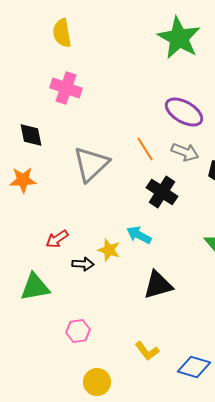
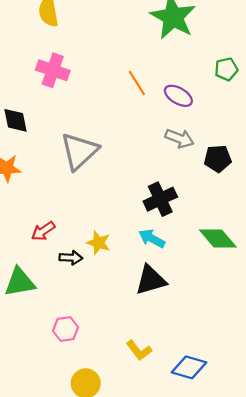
purple ellipse: (184, 112) -> (178, 96), size x0.7
orange line: (145, 149) -> (137, 83), moved
black cross: (162, 192) -> (160, 199), moved, turned 32
cyan arrow: (139, 235) -> (152, 238), moved

